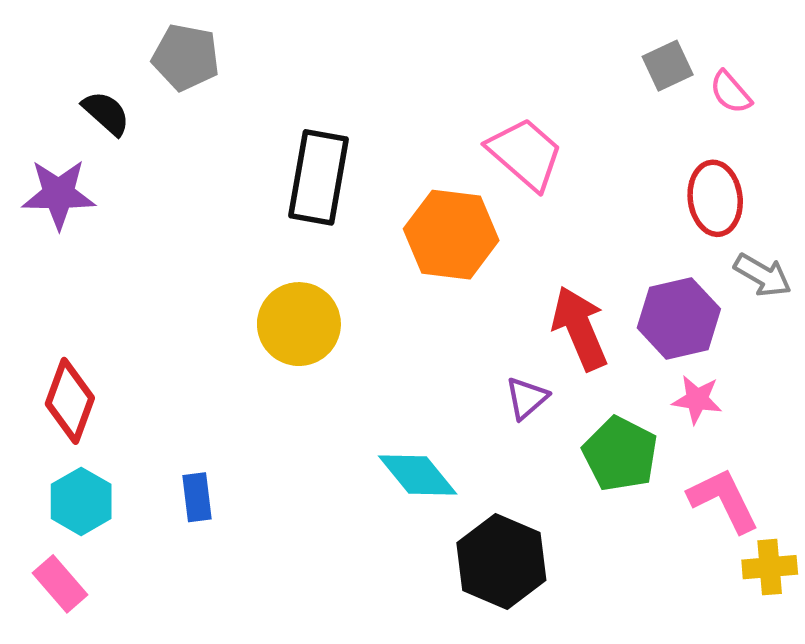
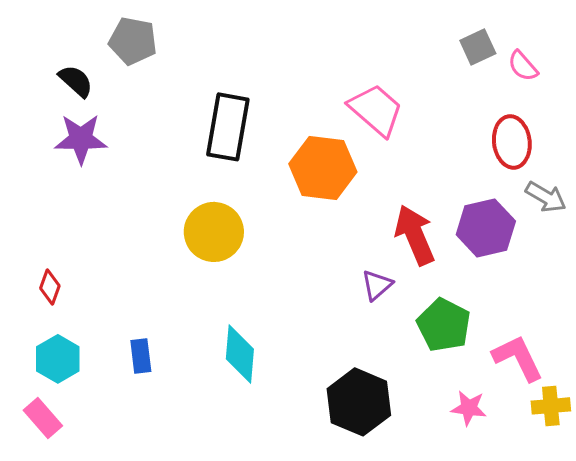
purple star: (59, 194) -> (81, 139), moved
pink star: (697, 399) -> (469, 408), moved
red diamond: (70, 401) -> (50, 287), size x0.6
cyan diamond: (418, 475) -> (240, 354), moved, turned 44

